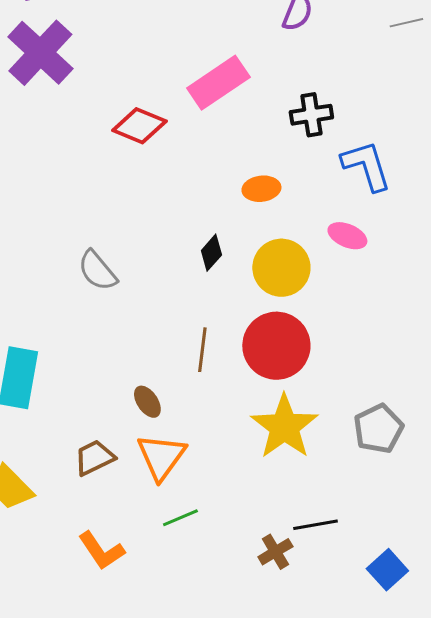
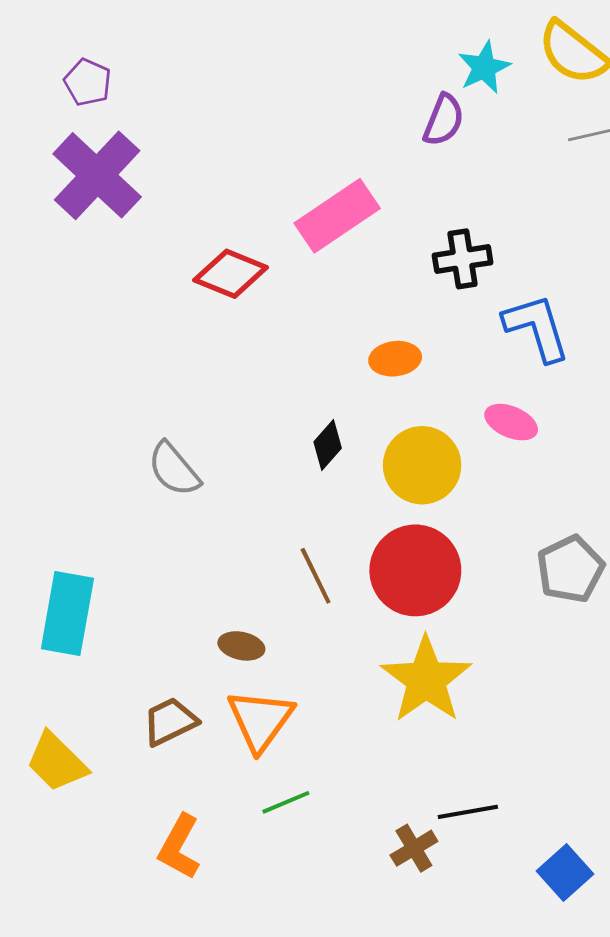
brown line: (202, 350) -> (316, 576), turned -33
brown ellipse: (147, 402) -> (241, 646), turned -44
gray pentagon: (378, 429) -> (570, 569), moved
orange L-shape: (101, 551) -> (179, 847), turned 63

